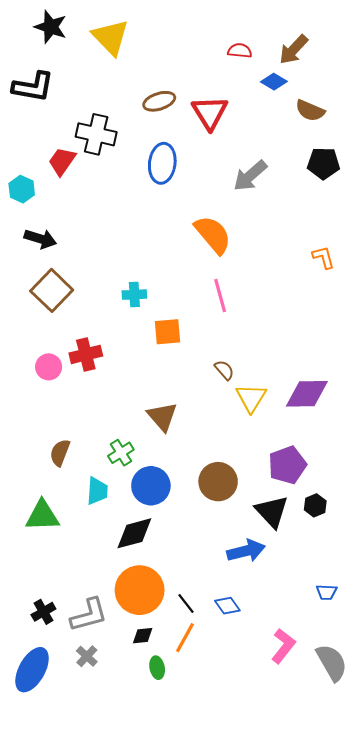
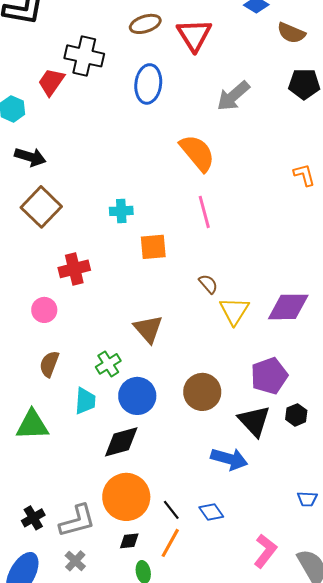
pink circle: (49, 367) -> (44, 310), moved
blue arrow: (246, 551) -> (229, 459), turned 30

